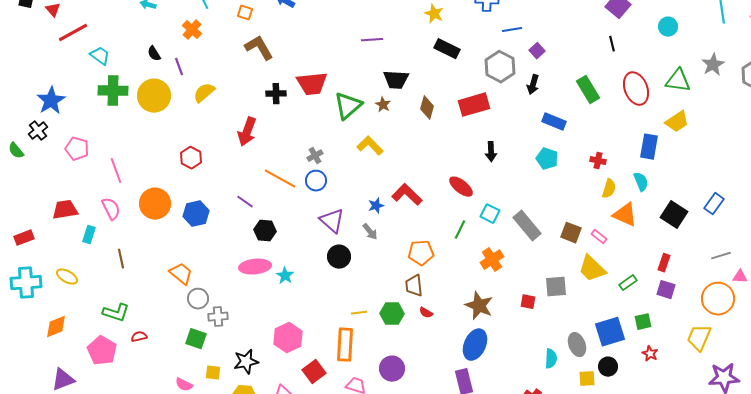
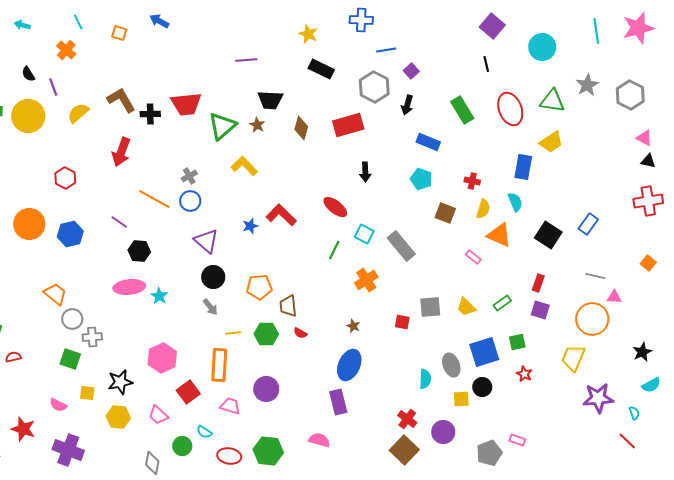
cyan circle: (668, 27) -> (542, 47), size x1.4
brown L-shape: (259, 48) -> (121, 100), moved
gray arrow: (370, 232) -> (210, 307), moved
brown square: (571, 233) -> (445, 213), moved
orange pentagon: (421, 253) -> (259, 287), moved
gray line: (721, 256) -> (595, 276), turned 30
yellow trapezoid: (592, 269) -> (466, 307), moved, size x0.7
brown star: (479, 306) -> (353, 326), size x0.5

